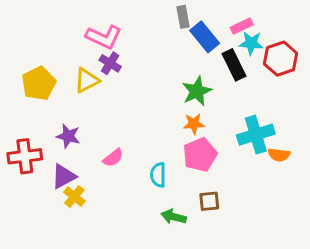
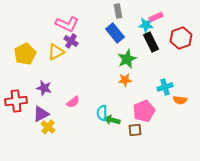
blue rectangle: (205, 37) -> (115, 33), moved
cyan star: (251, 43) -> (146, 25), moved
cyan cross: (256, 135) -> (165, 87), size x0.7
pink pentagon: (200, 155) -> (144, 111), moved
green arrow: (174, 217) -> (112, 120), moved

